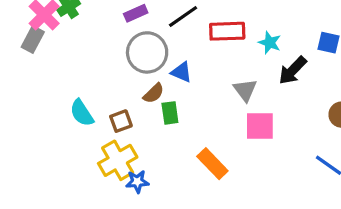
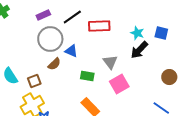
cyan star: (270, 43) -> (137, 33), moved
green rectangle: (170, 113) -> (87, 76), moved, turned -72
pink square: (260, 126) -> (119, 84), turned -30

